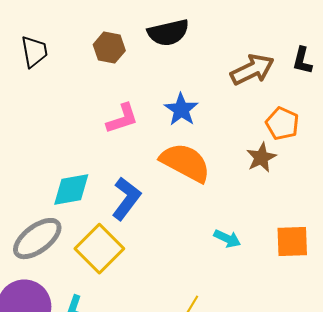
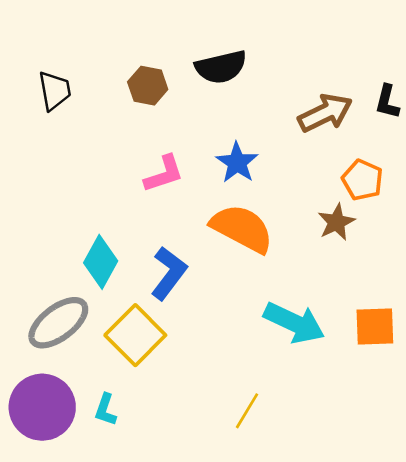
cyan diamond: (71, 190) -> (101, 262), turned -51
cyan arrow: (227, 239) -> (294, 323), size x1.8

